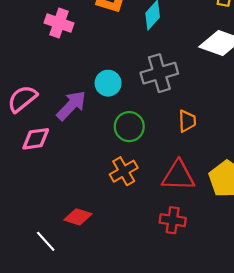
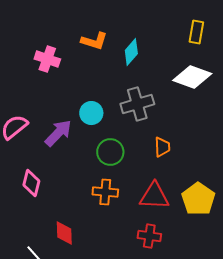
pink diamond: (36, 139) -> (31, 183), moved, turned -68
orange cross: (124, 171) -> (105, 192), turned 35
red diamond: (78, 217) -> (64, 233), turned 70

